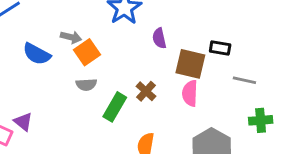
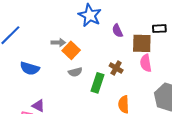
blue semicircle: (37, 54) -> (30, 68), moved

